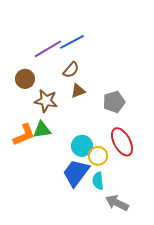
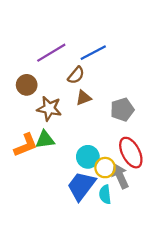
blue line: (72, 42) -> (93, 53), moved
gray arrow: (117, 203) -> (120, 176), moved, turned 40

